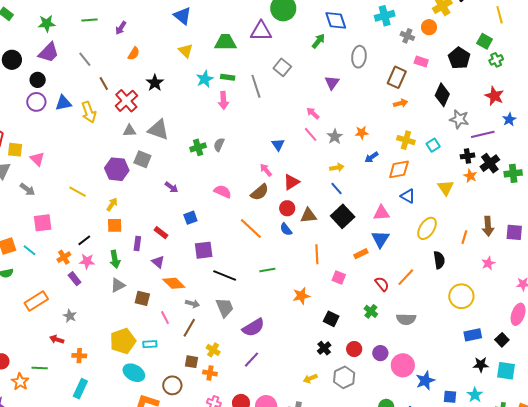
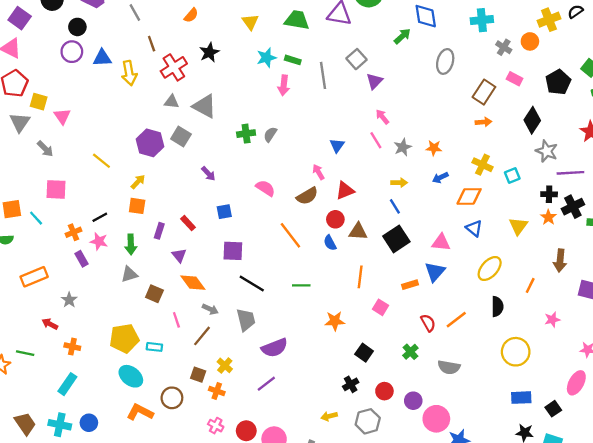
purple triangle: (332, 83) -> (374, 81), moved
brown arrow: (488, 226) -> (560, 260), moved

